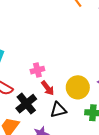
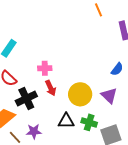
black triangle: (58, 110) -> (66, 121), moved

